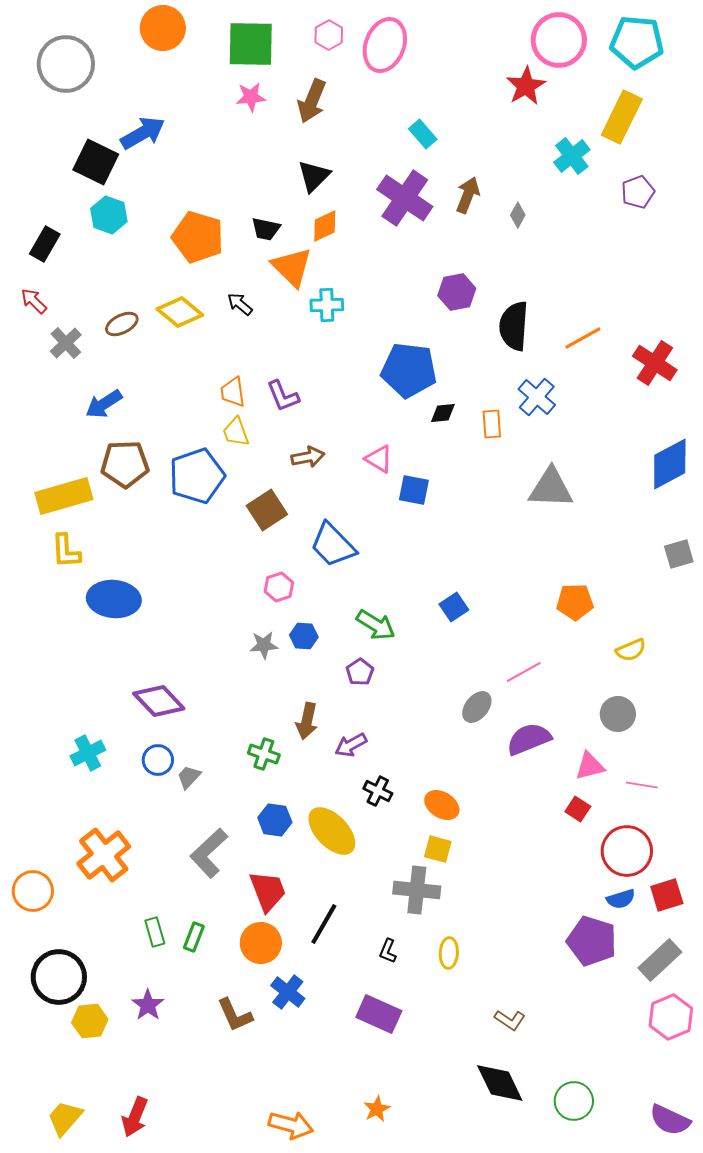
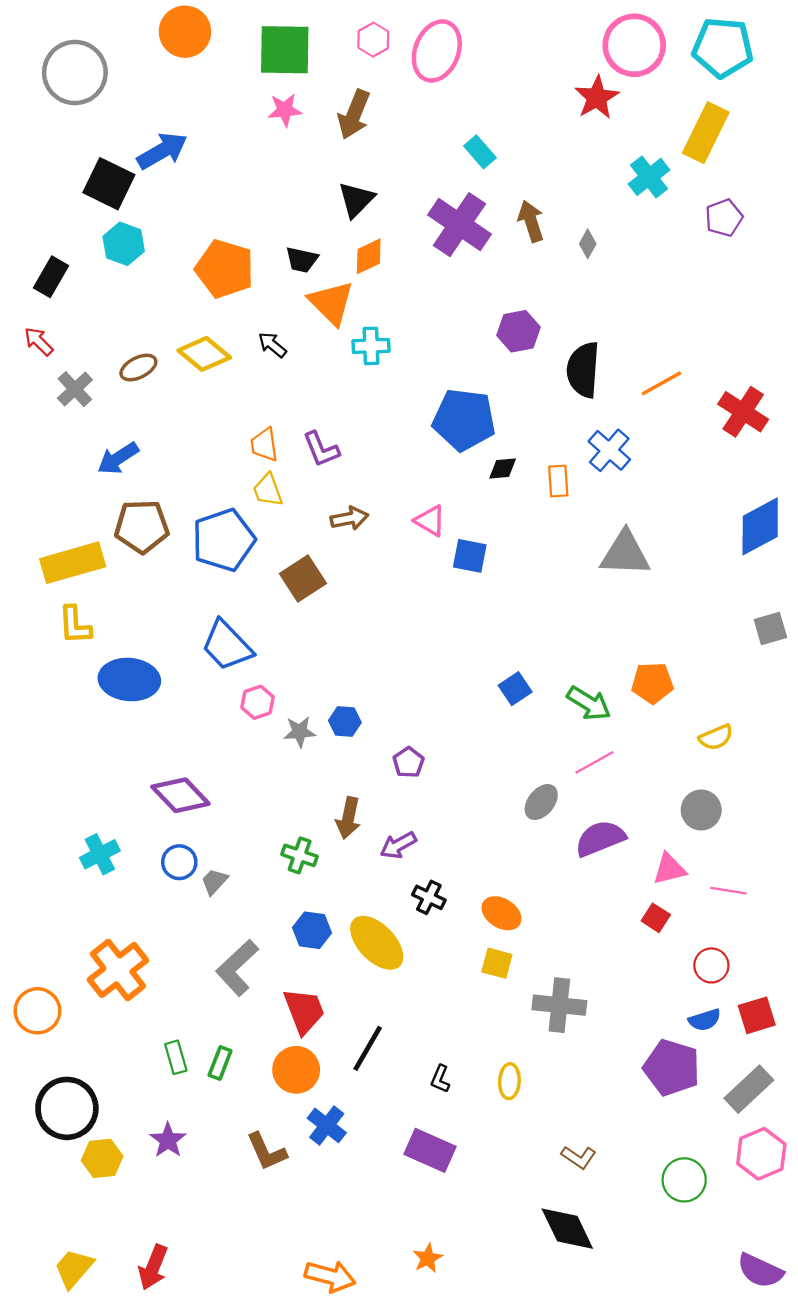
brown arrow: (468, 195) -> (531, 221), turned -39
blue trapezoid: (333, 545) -> (227, 645), moved
pink hexagon: (279, 587) -> (258, 702), moved
green arrow: (376, 625) -> (589, 703), moved
red circle: (627, 851) -> (711, 965), size x0.6
gray cross: (417, 890) -> (559, 1005), moved
green circle: (574, 1101) -> (684, 1180), moved

